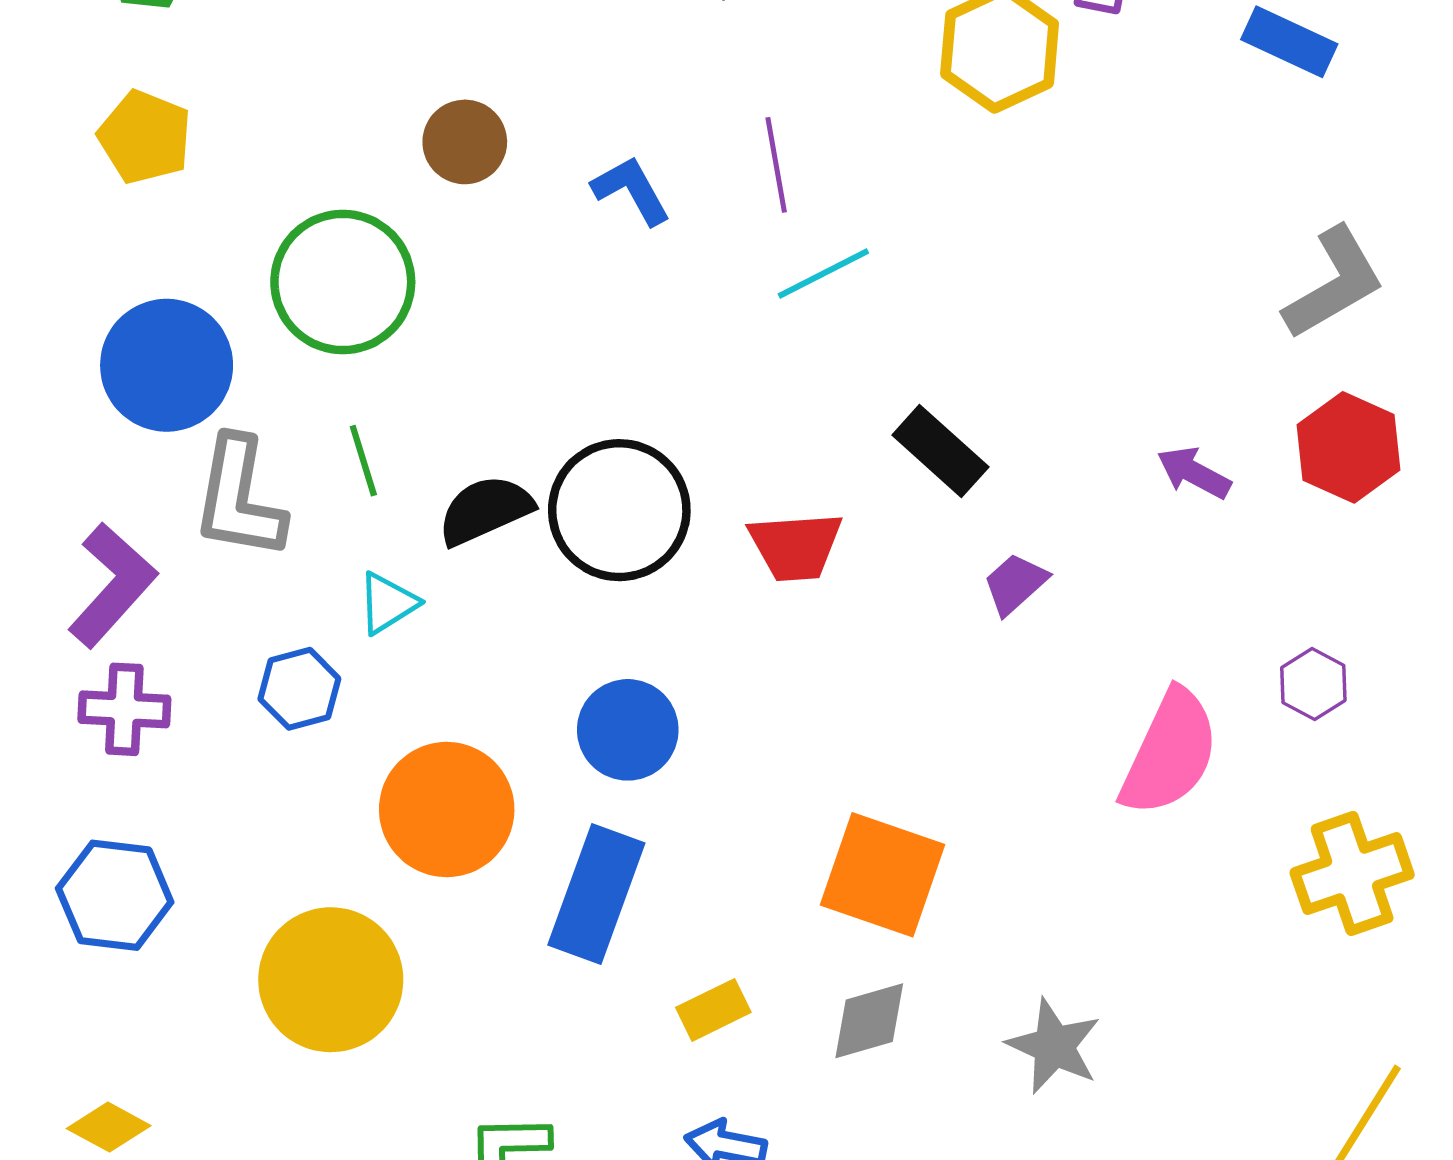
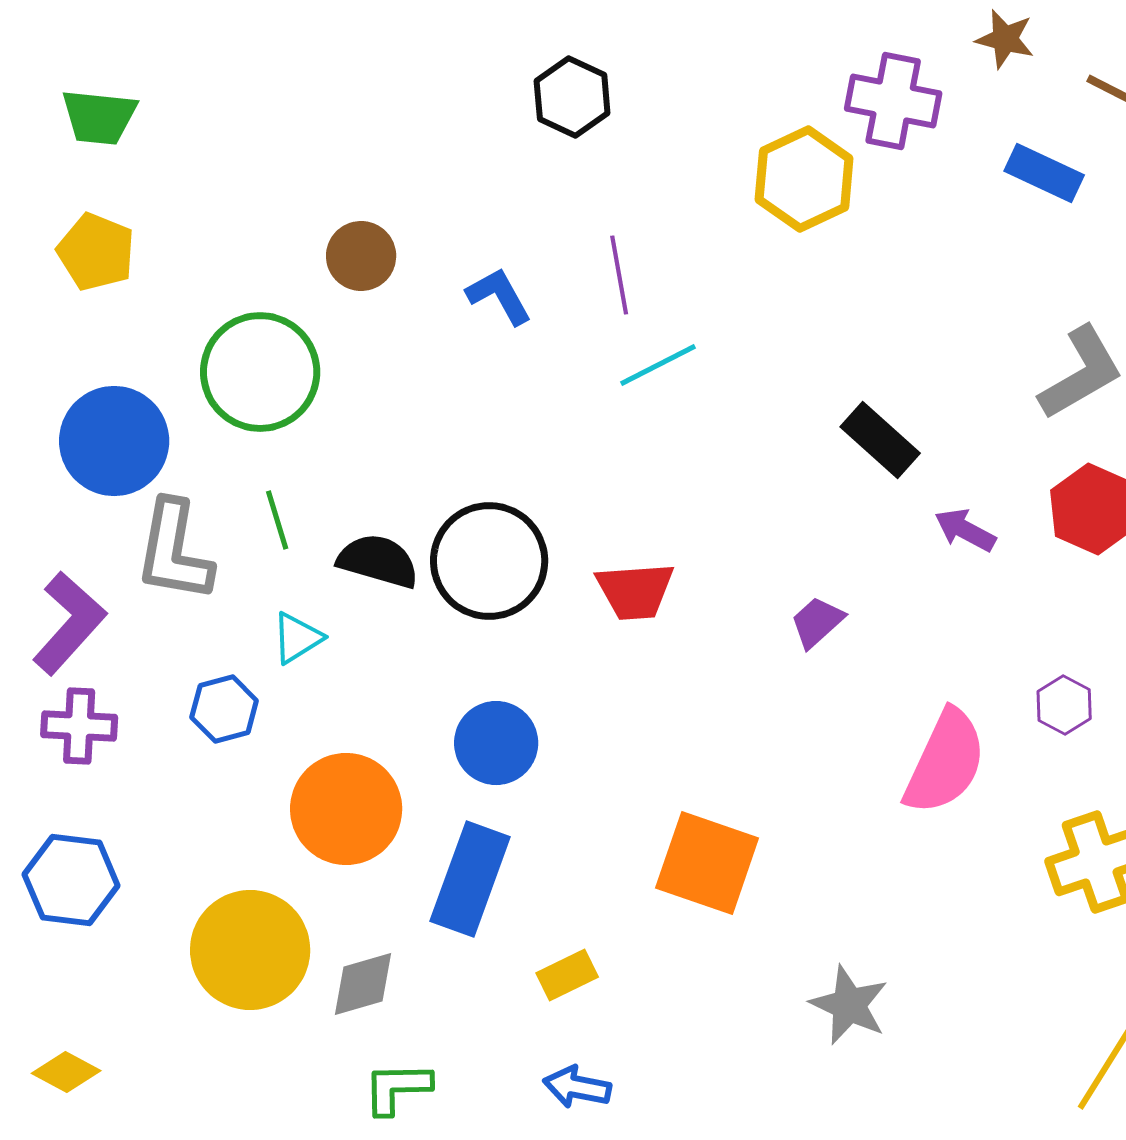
black rectangle: (940, 451) -> (880, 440), moved
black semicircle: (485, 510) -> (378, 561), turned 40
gray diamond: (869, 1021) -> (363, 984), moved

